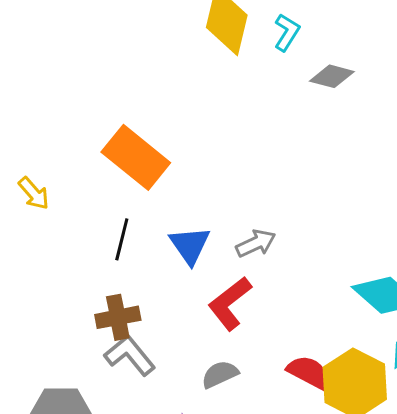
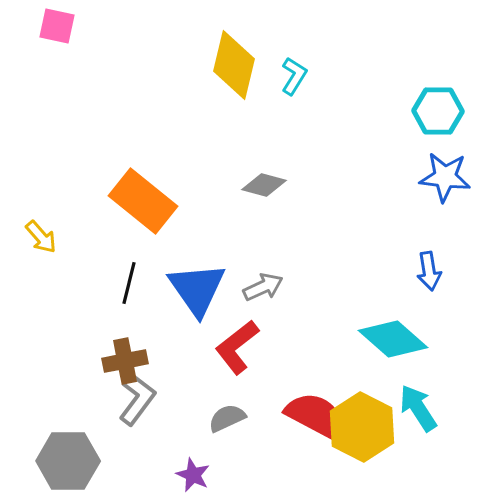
gray diamond: (332, 76) -> (264, 185), moved
blue triangle: (190, 245) -> (197, 289), size x1.4
gray L-shape: (130, 355) -> (137, 399), turned 76
red semicircle: (309, 372) -> (316, 416), size x1.4

